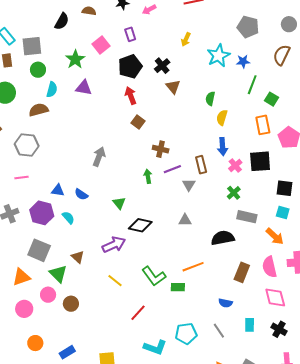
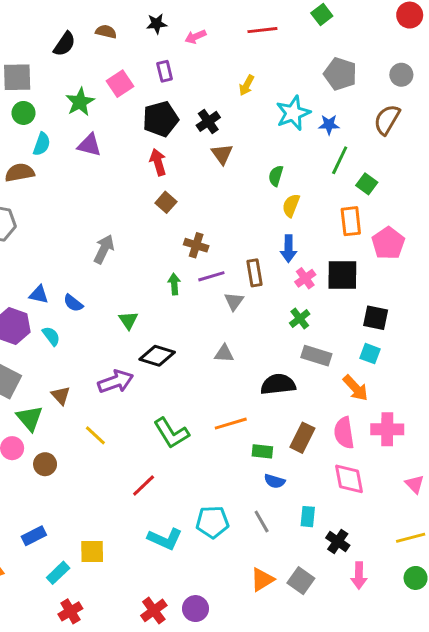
yellow line: (115, 281) -> (95, 435), moved
green rectangle: (178, 287) -> (262, 451), moved
black cross: (279, 329) -> (338, 542), moved

